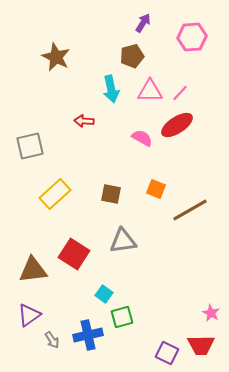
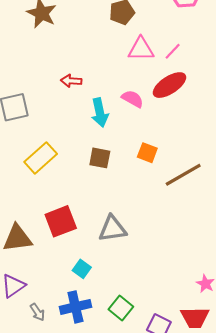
cyan arrow: (111, 89) -> (100, 113), moved
gray triangle: (123, 241) -> (112, 229), moved
red square: (74, 254) -> (61, 221), turned 36
cyan square: (104, 294) -> (82, 269), moved
green square: (122, 317) -> (121, 308), moved, turned -35

